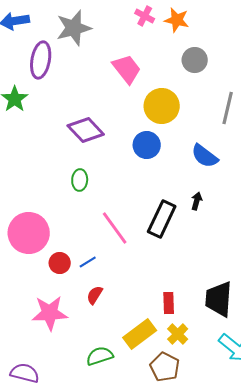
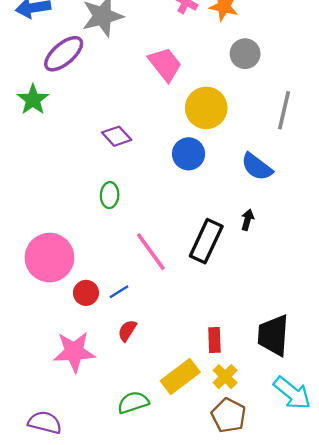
purple ellipse: (41, 60) -> (64, 54), turned 39
purple diamond: (86, 130) -> (117, 136), size x0.7
brown pentagon: (165, 367) -> (229, 415), moved

